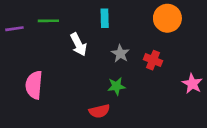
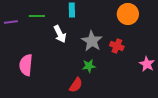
cyan rectangle: (105, 18) -> (72, 10), moved
gray star: (120, 54) -> (92, 41), size x1.5
red semicircle: (99, 111) -> (76, 85), turned -42

